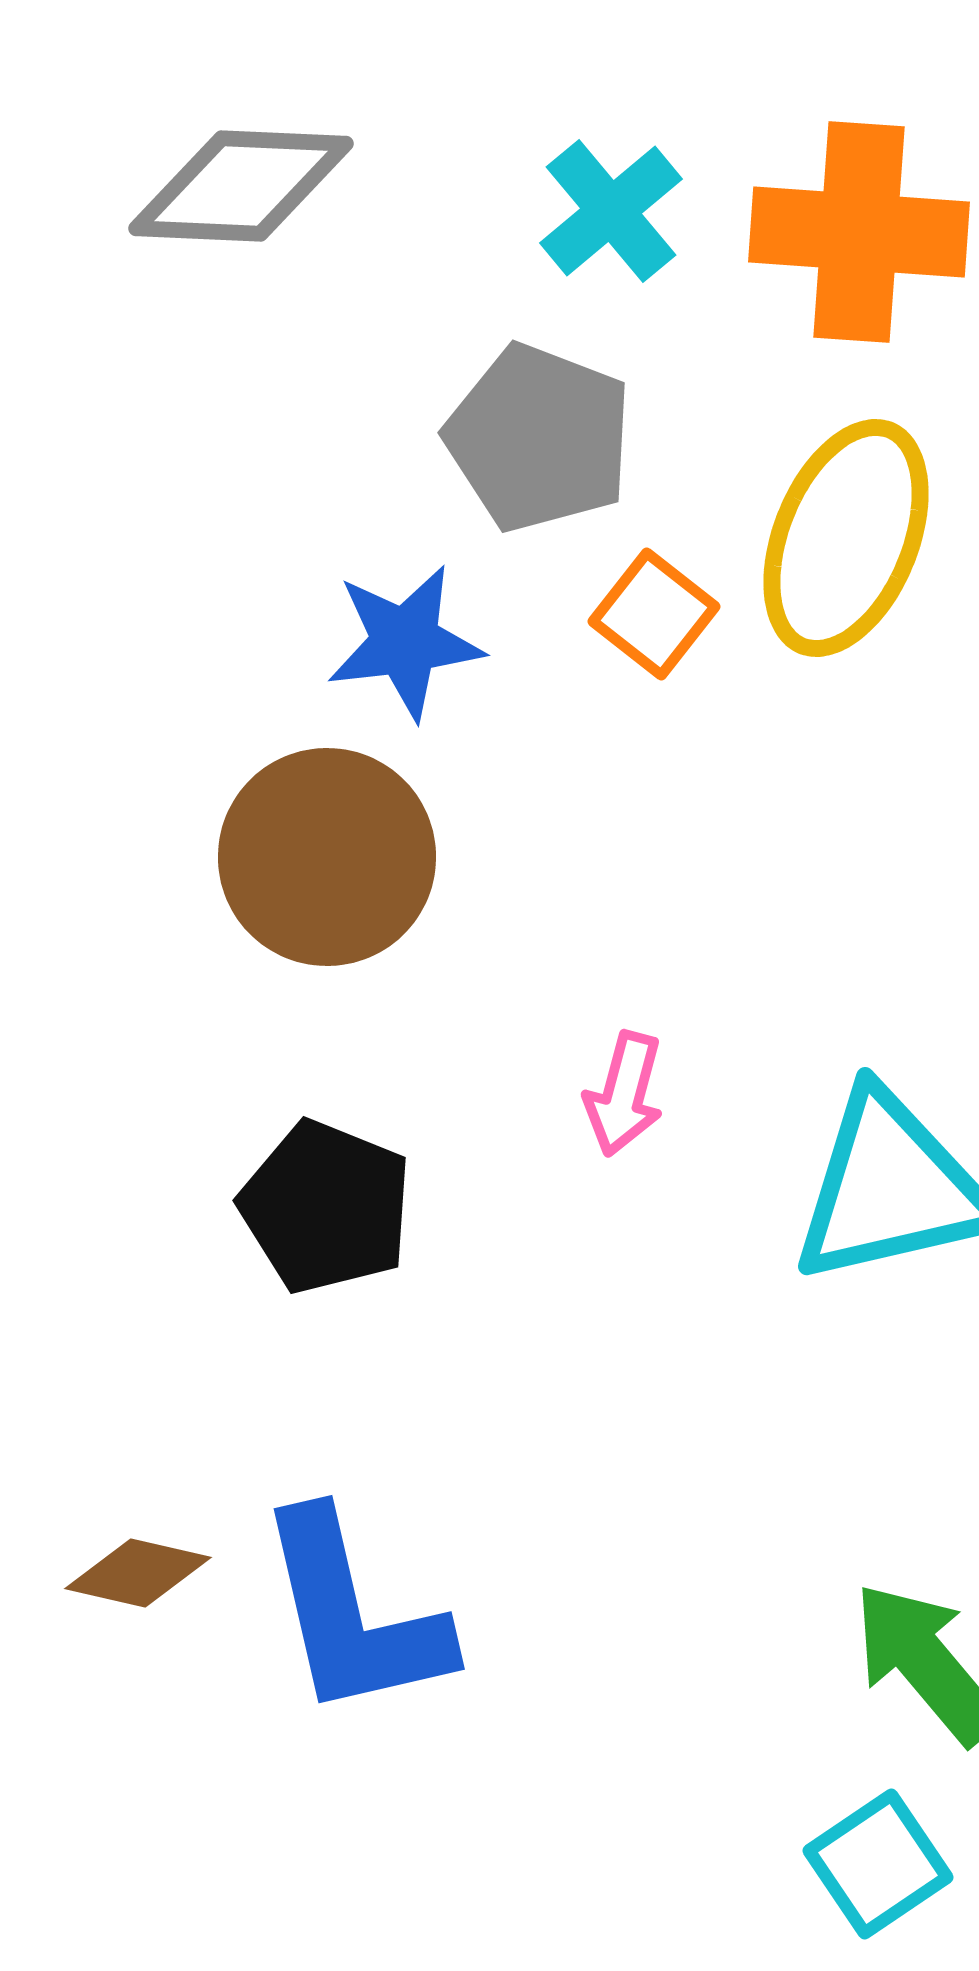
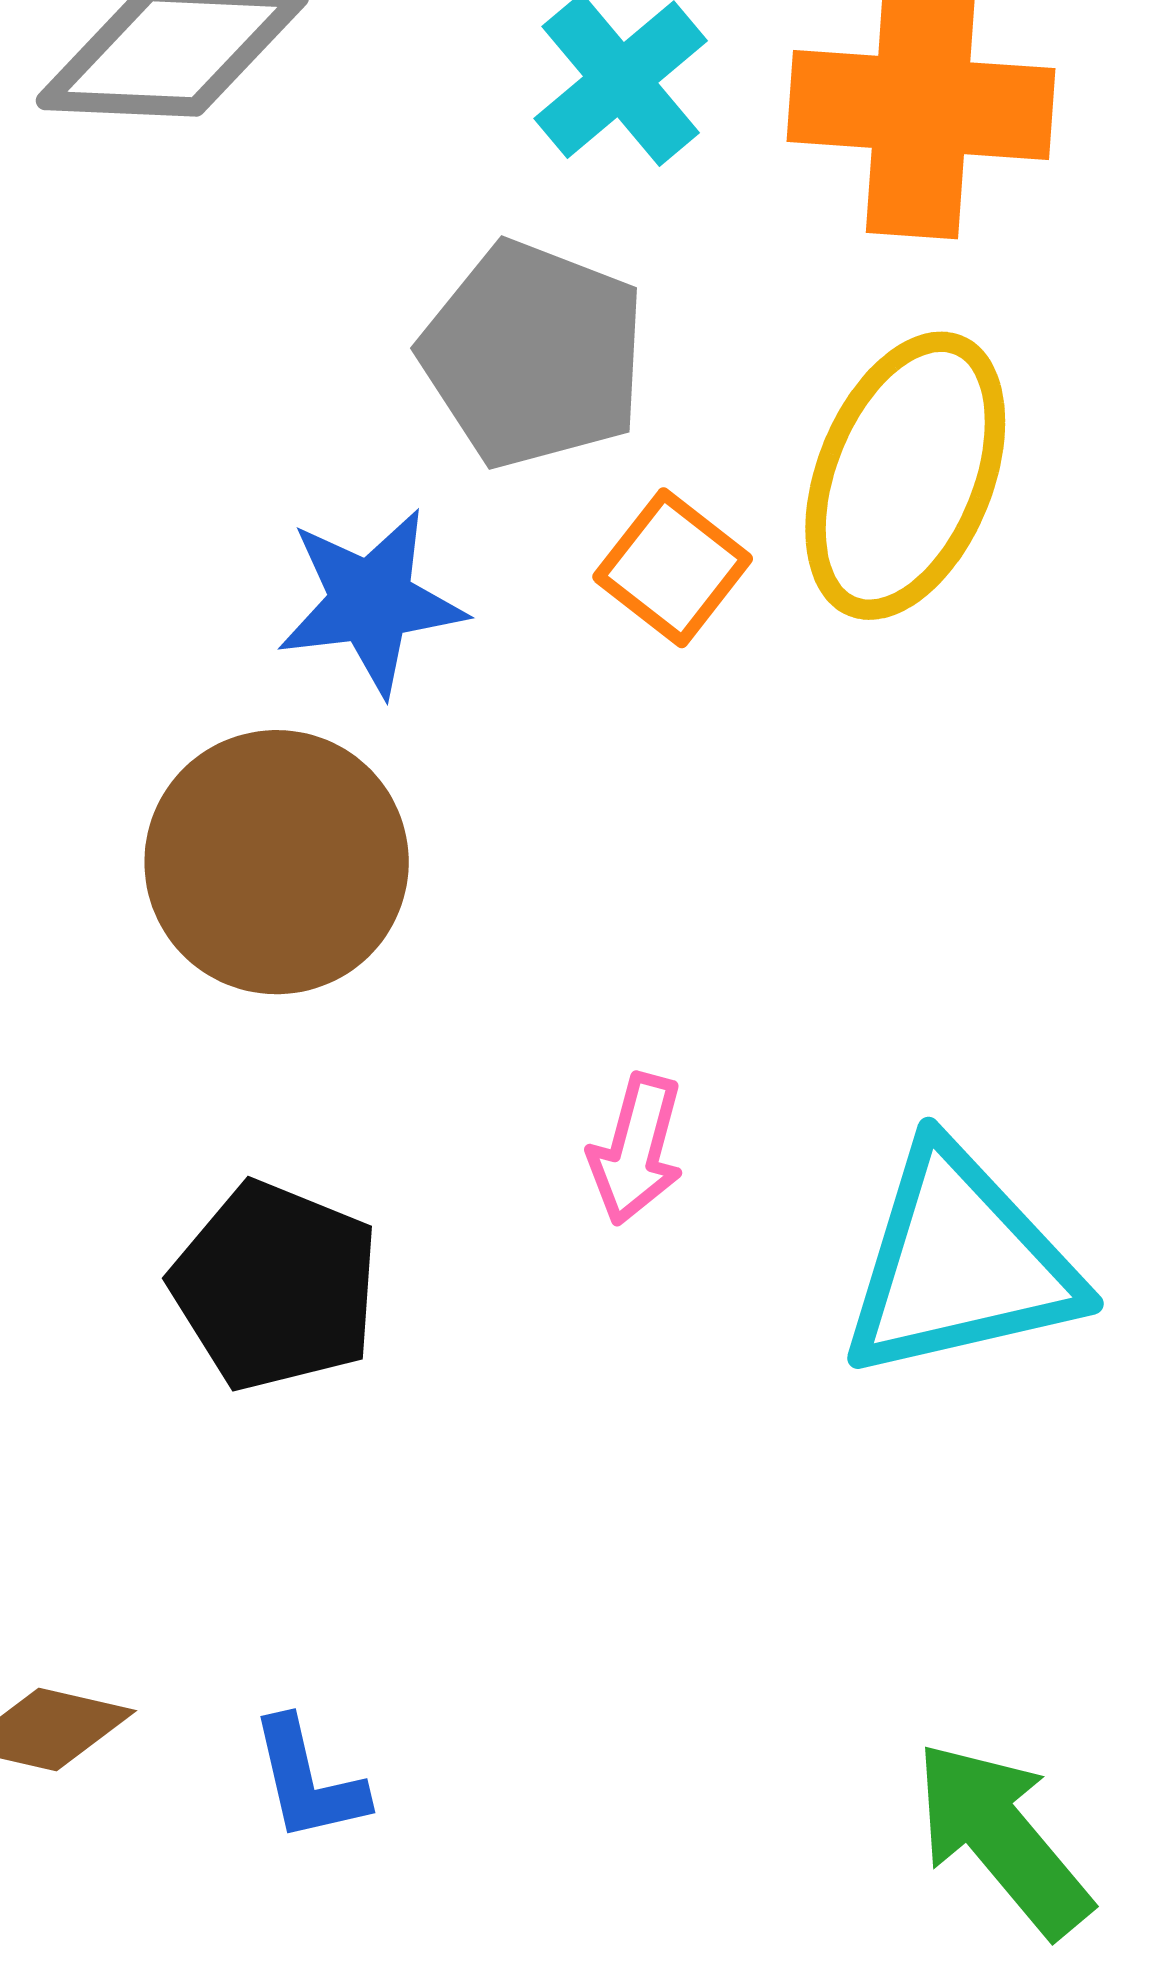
blue L-shape: (353, 1615) -> (308, 1780), size x0.5

